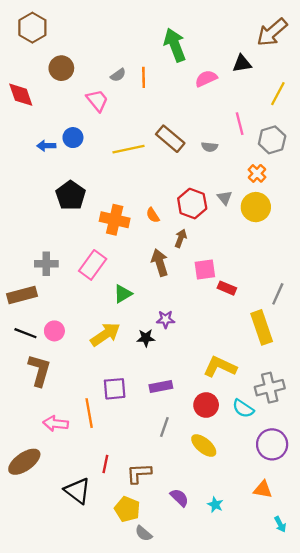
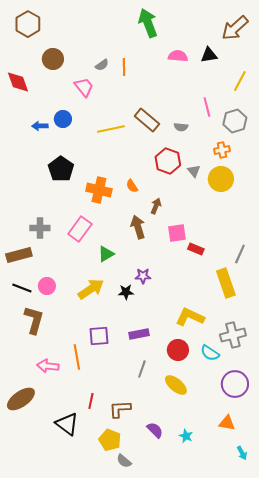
green arrow: (175, 45) -> (148, 23), moved
pink semicircle: (206, 79) -> (178, 56), moved, turned 30
orange cross: (257, 173) -> (222, 150), turned 35
red hexagon: (192, 204) -> (168, 161), moved

